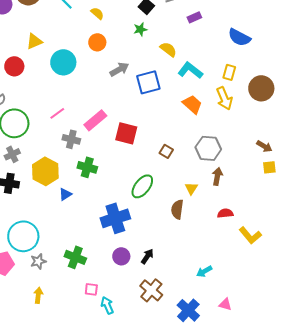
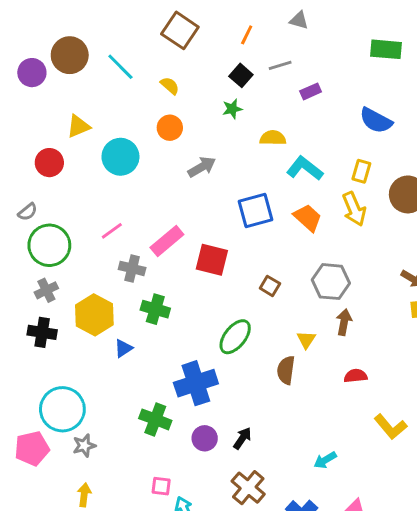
yellow semicircle: (168, 49) -> (273, 138), turned -36
blue square: (148, 82) -> (255, 210), moved
yellow L-shape: (250, 235) -> (390, 427), moved
green cross: (75, 257) -> (155, 419), moved

